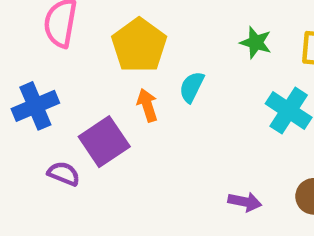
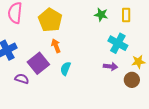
cyan semicircle: (192, 87) -> (66, 69), moved
purple arrow: (245, 202) -> (110, 66), moved

